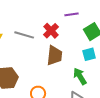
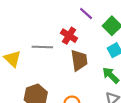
purple line: (71, 14) -> (86, 13), turned 64

